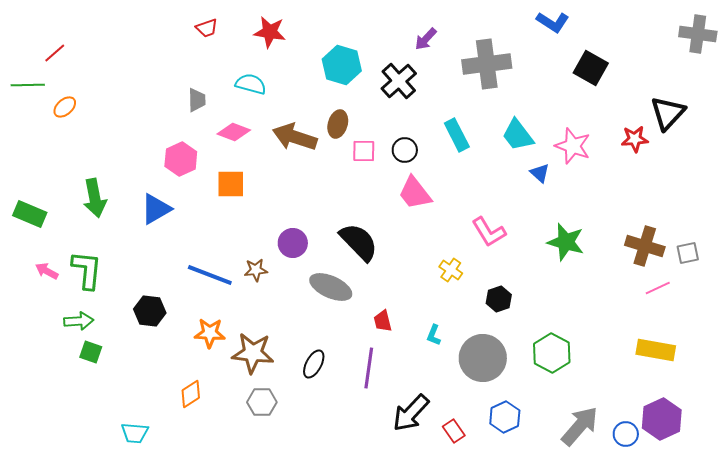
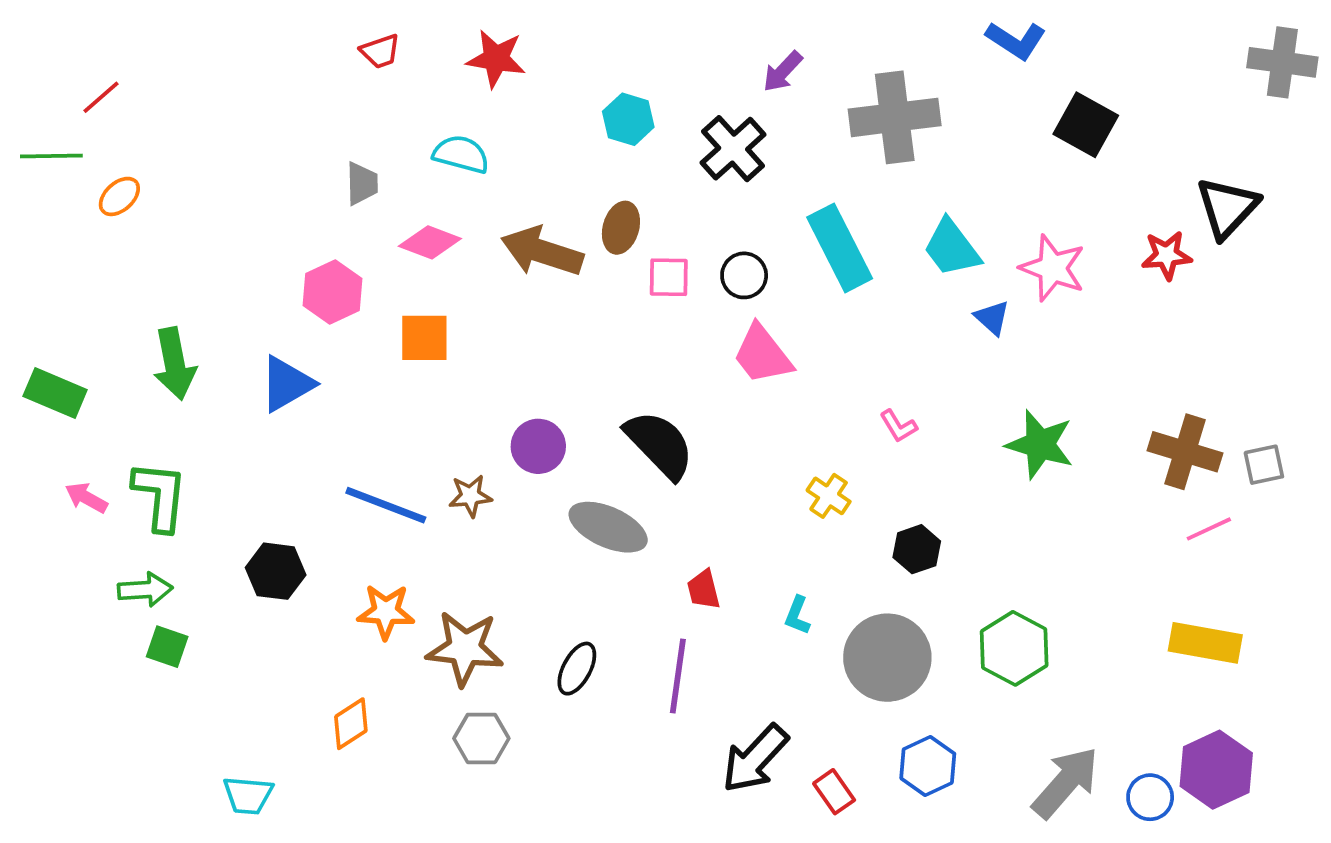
cyan hexagon: (342, 65) -> (628, 119), size x0.7
cyan rectangle: (457, 135) -> (840, 248), size x1.4
pink L-shape: (489, 232) -> (898, 426), size x0.6

